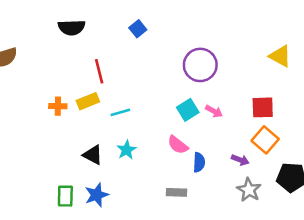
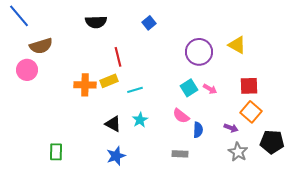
yellow triangle: (280, 56) -> (237, 45), moved
orange cross: (58, 106) -> (85, 85), size x1.5
green rectangle: (65, 196) -> (56, 152), moved

